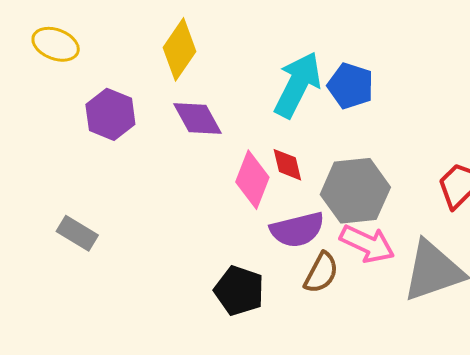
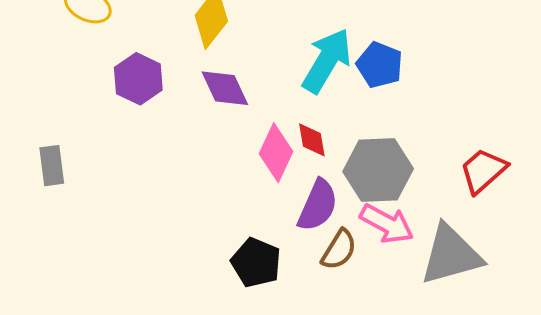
purple semicircle: (297, 230) -> (318, 205), turned -56
gray rectangle: (77, 233) -> (52, 166), moved, turned 48

